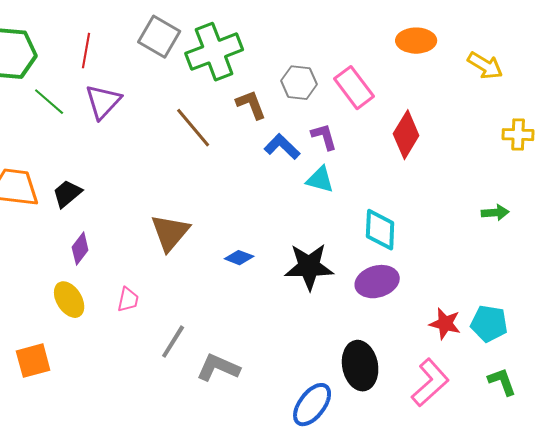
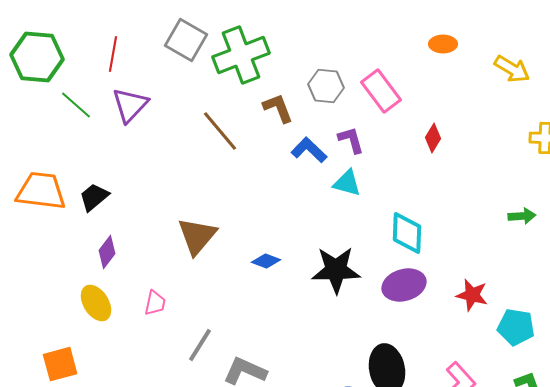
orange ellipse: (416, 41) -> (443, 44), size x0.7
red diamond: (406, 135) -> (433, 138), size x0.6
red star: (445, 324) -> (472, 295), moved

